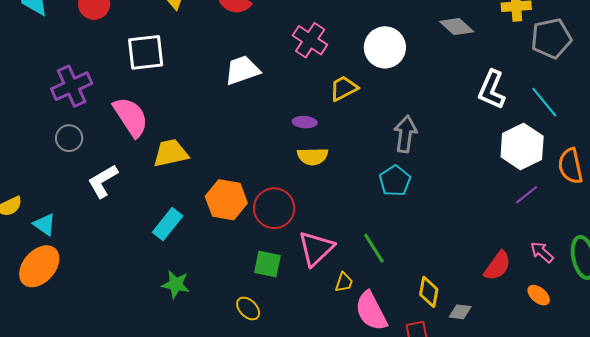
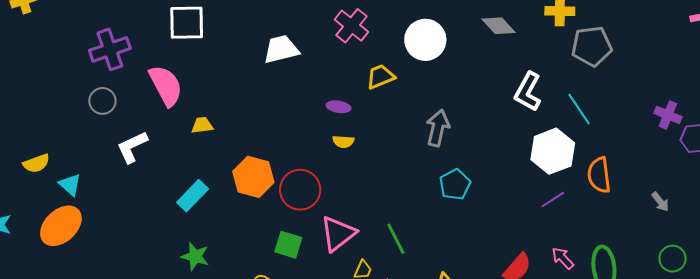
yellow trapezoid: (171, 153) -> (202, 125), size x0.6
yellow semicircle: (313, 156) -> (343, 142), size x0.7
cyan pentagon: (395, 181) -> (455, 185), moved

